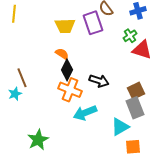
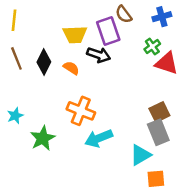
black diamond: (67, 70) -> (44, 62), moved
brown line: (22, 78) -> (16, 58), moved
black arrow: (99, 81) -> (99, 55), moved
green star: (38, 140) -> (43, 138), moved

